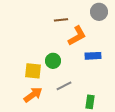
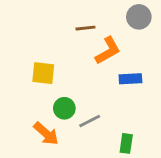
green circle: (53, 61) -> (64, 108), moved
yellow square: (33, 71) -> (43, 73), moved
orange arrow: (33, 95) -> (46, 134), turned 78

